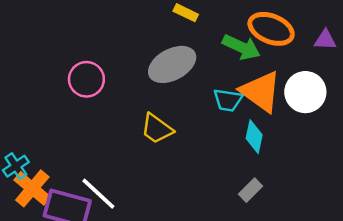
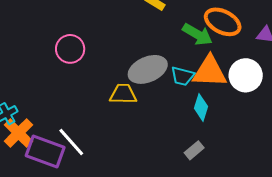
gray ellipse: (172, 64) -> (148, 69), moved
orange triangle: (261, 92) -> (210, 72), turned -39
yellow trapezoid: (157, 129) -> (123, 94), turned 140

